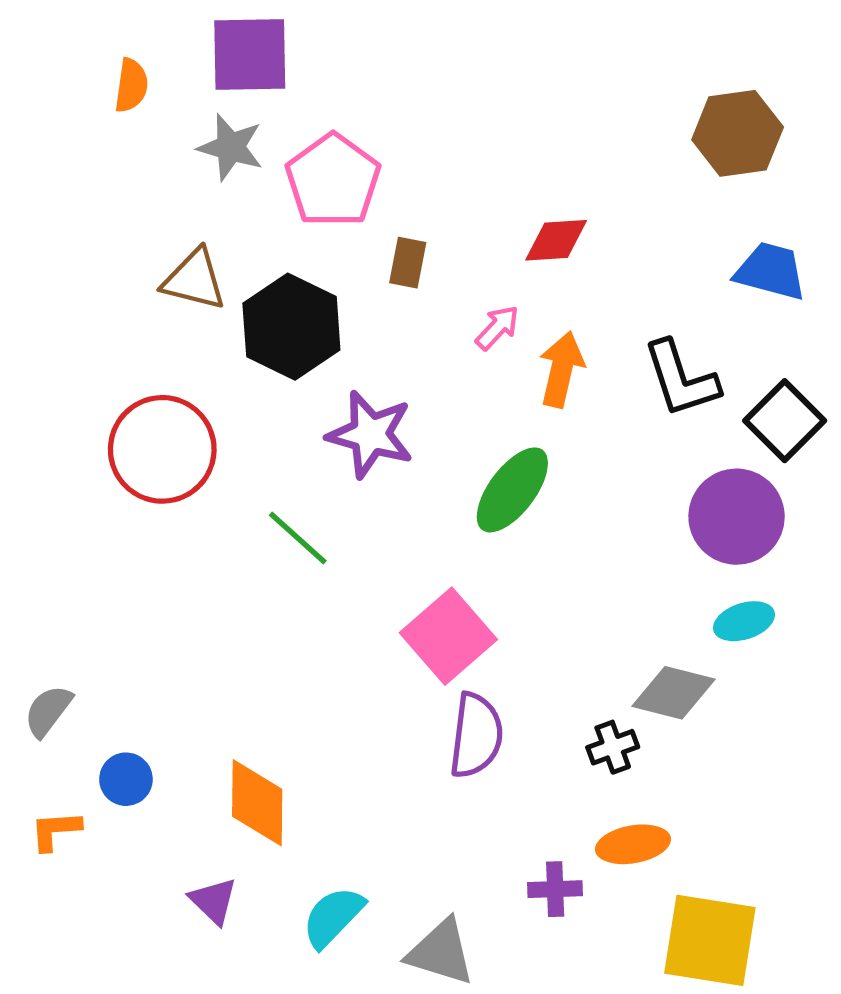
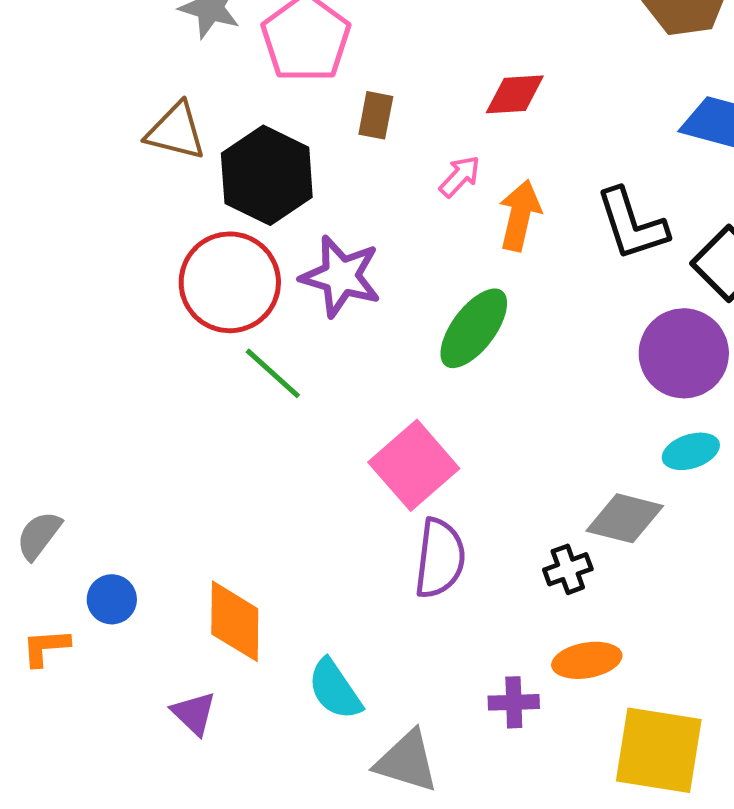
red circle: (162, 449) -> (230, 282), moved
cyan semicircle: (333, 917) -> (335, 689), moved, turned -78

